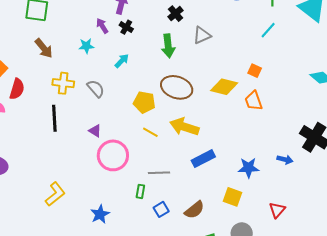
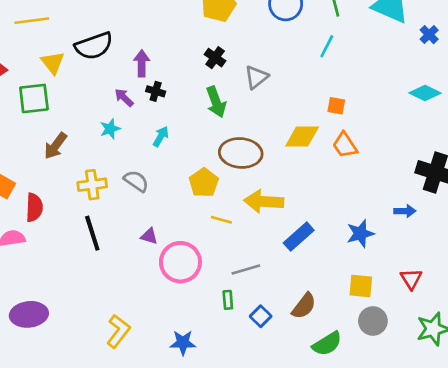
cyan line: (268, 30) -> (327, 46), moved
brown arrow: (44, 48) -> (55, 146), turned 90
yellow pentagon: (144, 102) -> (204, 183), turned -30
yellow square: (232, 197) -> (361, 286), moved
blue star: (100, 214) -> (183, 343), turned -30

